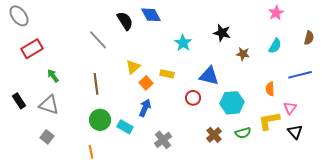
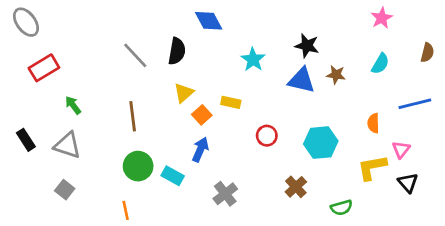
black semicircle: (125, 21) -> (177, 51), moved, turned 42
blue triangle: (209, 76) -> (301, 80), moved
green semicircle: (243, 133) -> (342, 208), moved

